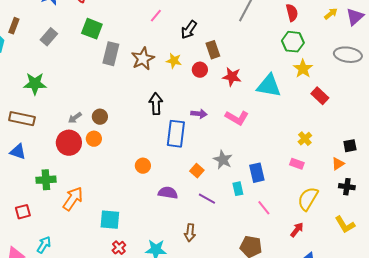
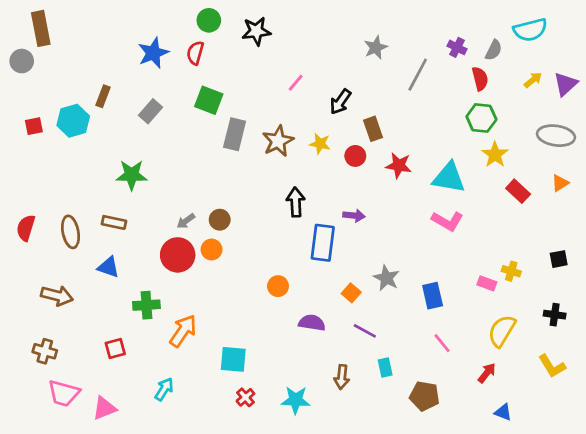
pink L-shape: (237, 118) -> (448, 221), moved
brown rectangle: (22, 119) -> (114, 222), size x0.7
yellow cross: (305, 139) -> (511, 271), moved, turned -32
orange triangle: (338, 164) -> (560, 183), moved
cyan rectangle: (238, 189) -> (385, 367), moved
cyan arrow: (44, 245) -> (164, 389), moved

